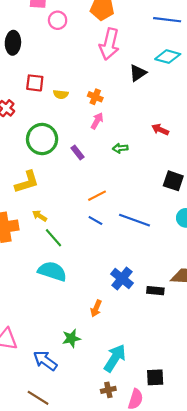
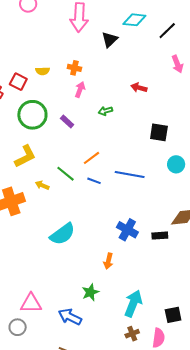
red square: (35, 83) -> (18, 82), moved, turned 30
green line: (54, 238) -> (65, 174), moved
cyan semicircle: (52, 271) -> (62, 234), turned 136

